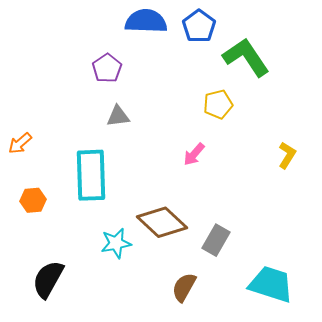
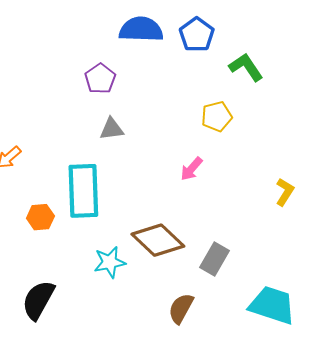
green L-shape: (246, 57) -> (246, 67), size x0.7
yellow L-shape: (287, 155) -> (285, 192), moved
orange hexagon: (33, 200) -> (40, 217), moved

